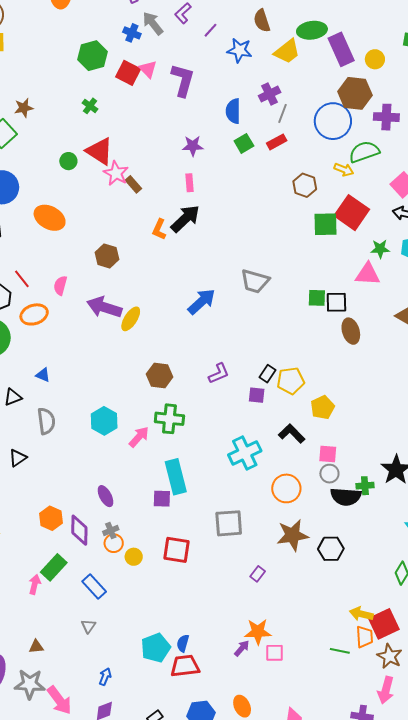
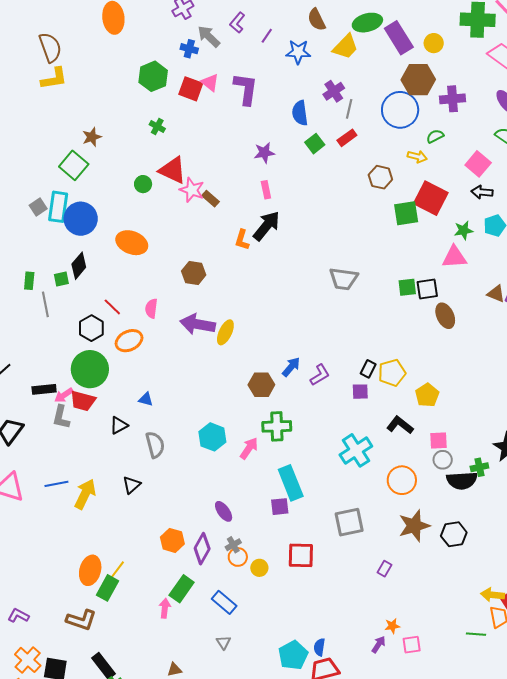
green semicircle: (364, 152) -> (435, 136), size x0.6
blue arrow: (202, 302) -> (291, 367), moved, size x0.7
purple diamond: (79, 530) -> (202, 549), turned 36
orange star: (258, 632) -> (392, 626), size x0.6

